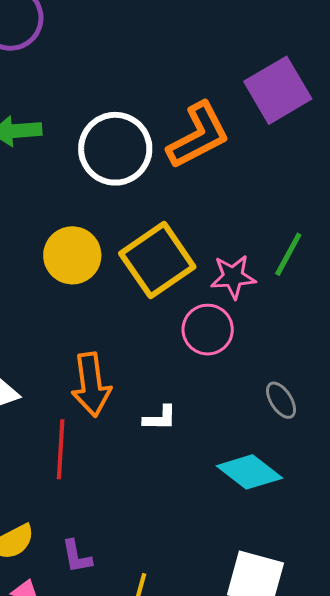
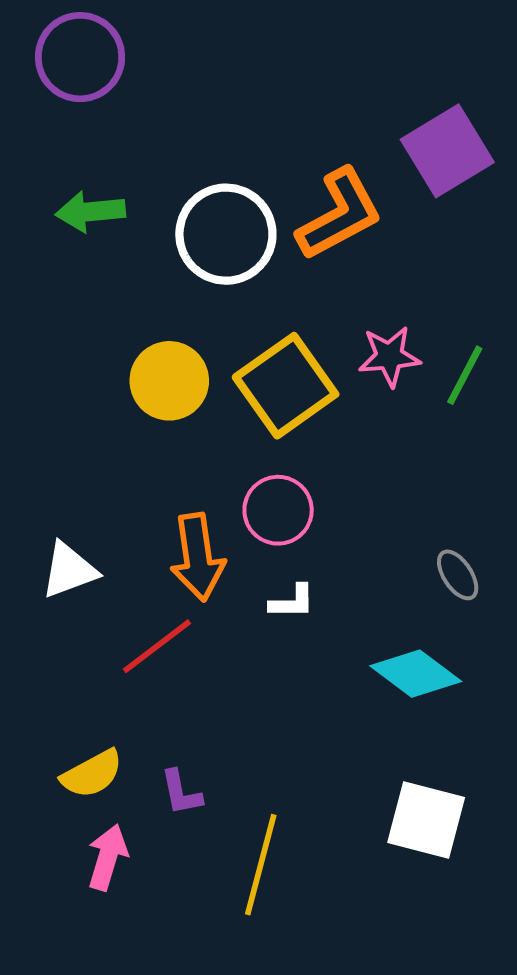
pink star: (233, 277) -> (389, 356), moved
pink circle: (208, 330) -> (278, 510), moved
red line: (61, 449) -> (157, 646), turned 50

